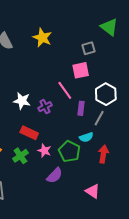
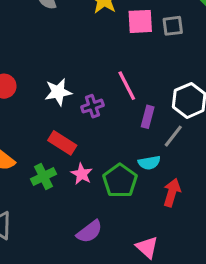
pink square: (81, 70) -> (140, 21), moved
white star: (22, 101) -> (58, 92), turned -30
purple semicircle: (55, 176) -> (89, 232), moved

